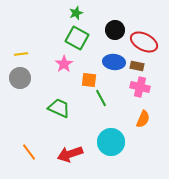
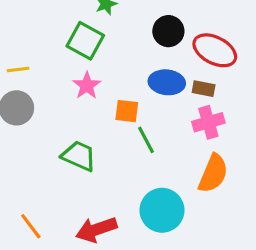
green square: (77, 38) -> (85, 41), moved
pink cross: (140, 87) -> (208, 122), turned -30
orange semicircle: (143, 119) -> (213, 173), size x1.4

